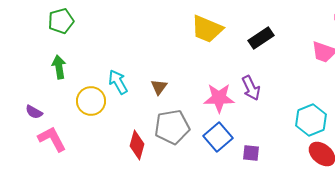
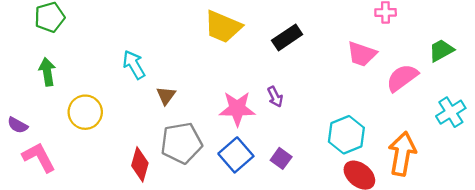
cyan arrow: (118, 82) -> (134, 65), moved
purple arrow: (251, 88) -> (275, 97), size x0.7
purple square: (251, 153) -> (281, 158), moved, turned 30

